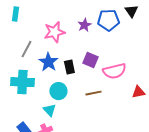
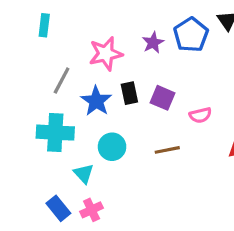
blue pentagon: (108, 20) -> (191, 35), turned -30
black rectangle: (69, 67) -> (129, 93), moved
pink semicircle: (114, 71) -> (200, 115), size x0.6
cyan triangle: (49, 110) -> (84, 174), moved

